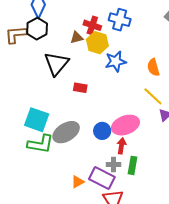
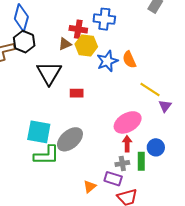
orange semicircle: (153, 67) -> (129, 60), moved
blue circle: (102, 131) -> (156, 147), moved
purple rectangle: (102, 178) -> (113, 179), size x0.7

